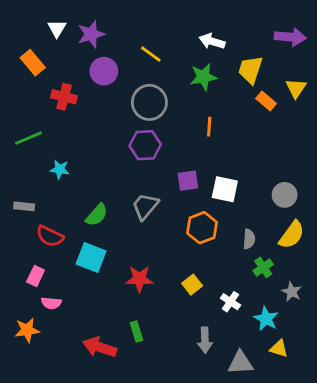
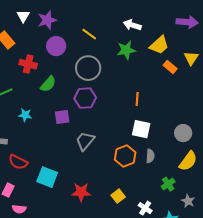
yellow trapezoid: (250, 70) -> (159, 45), turned -150
orange line: (209, 127) -> (137, 99), moved
purple square: (188, 181) -> (62, 117), moved
green semicircle: (97, 215) -> (48, 84), moved
gray semicircle: (249, 239) -> (150, 156), moved

